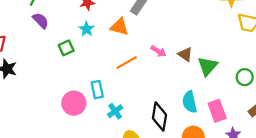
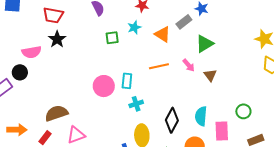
green triangle: (208, 66) -> (205, 44), moved
green circle: (245, 77) -> (243, 111), moved

